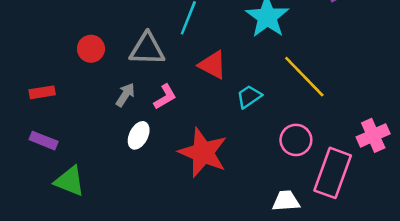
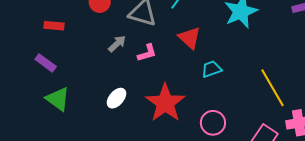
yellow line: (304, 77) -> (272, 88), moved
white ellipse: (139, 135) -> (116, 98), moved
pink circle: (296, 140) -> (213, 123), moved

